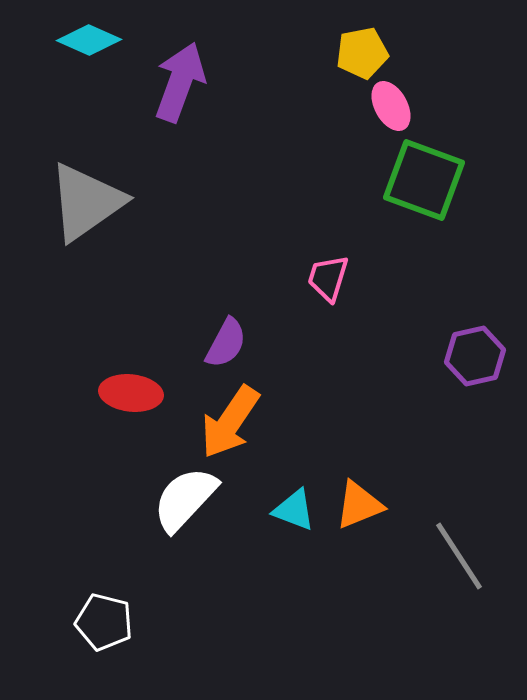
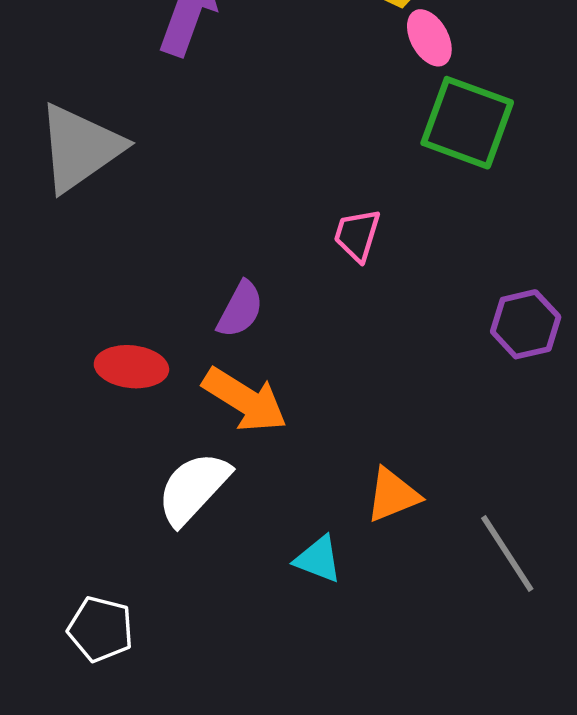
orange arrow: (230, 422) -> (245, 400), turned -92
cyan triangle: (294, 510) -> (318, 559), moved

